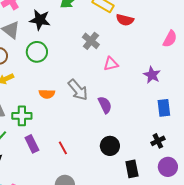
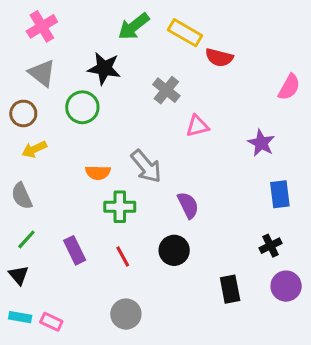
black star: (40, 20) -> (104, 68), moved
purple semicircle: (105, 105) -> (188, 205), moved
green cross: (22, 116) -> (120, 207), moved
black circle: (110, 146) -> (174, 250), moved

